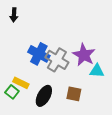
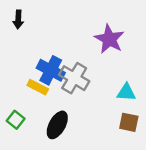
purple star: (84, 55) -> (109, 39), moved
yellow rectangle: (21, 83) -> (38, 87), moved
brown square: (74, 94) -> (129, 122), moved

